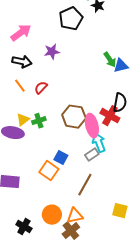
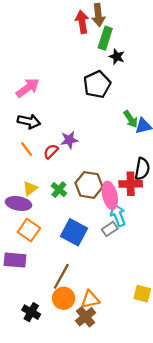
black pentagon: (71, 19) -> (97, 84), moved
purple star: (52, 52) -> (69, 140), moved
red cross: (110, 116) -> (131, 184), turned -30
green cross: (39, 121) -> (59, 190), moved, turned -32
blue square: (61, 158) -> (74, 232), size x1.6
orange square: (49, 171) -> (29, 230), moved
brown line: (85, 185) -> (61, 276), moved

